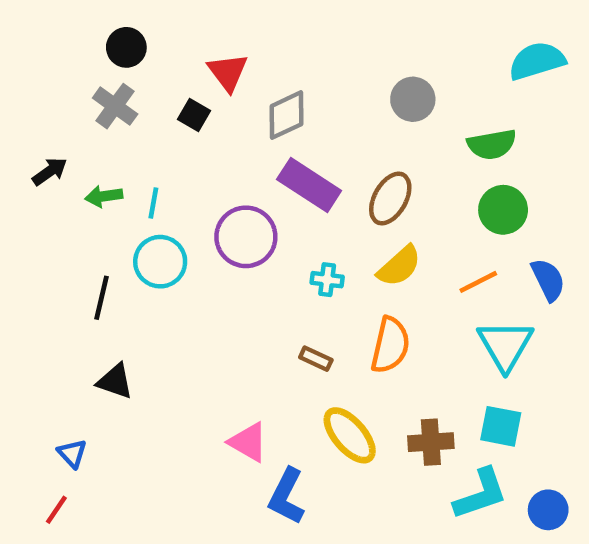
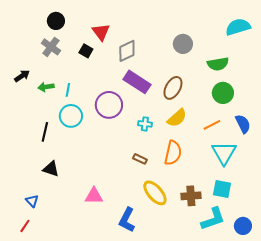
pink triangle: (248, 442) -> (94, 196), moved, turned -30

